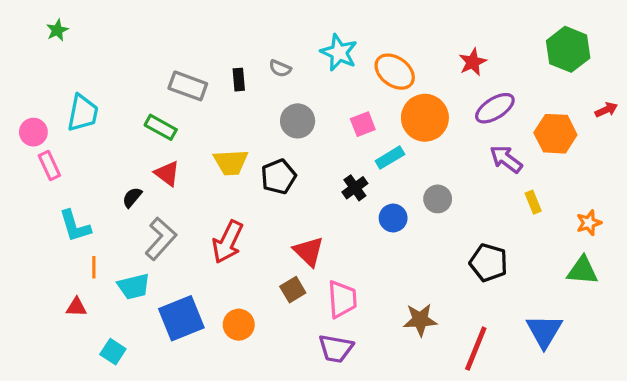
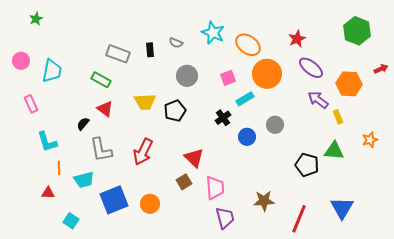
purple ellipse: (495, 108) -> (311, 68), turned 70
pink circle: (33, 132) -> (21, 61), moved
yellow rectangle: (533, 202) -> (338, 117), moved
gray L-shape: (161, 239) -> (101, 150), turned 128
green triangle: (582, 271) -> (334, 151), moved
purple trapezoid: (336, 349) -> (225, 218), moved, turned -115

